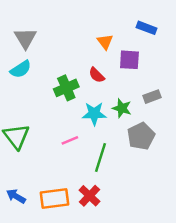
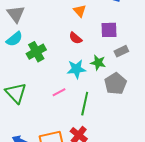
purple square: (129, 60) -> (109, 30), moved
green cross: (66, 88) -> (36, 52), moved

